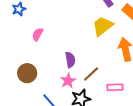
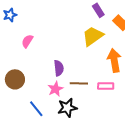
brown line: (91, 74) -> (79, 83), turned 42
pink rectangle: (115, 87) -> (106, 86), moved

